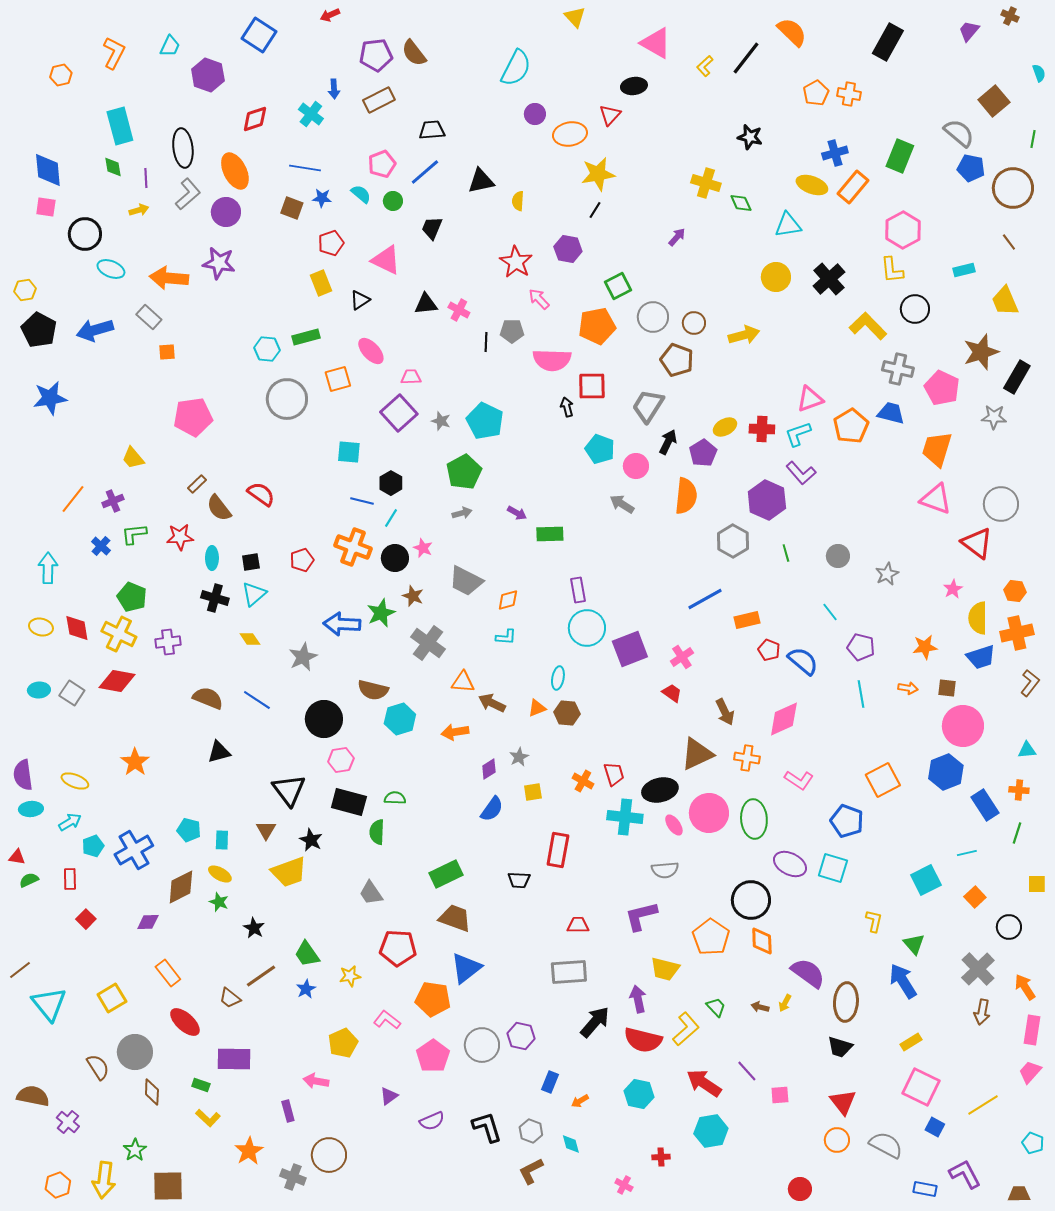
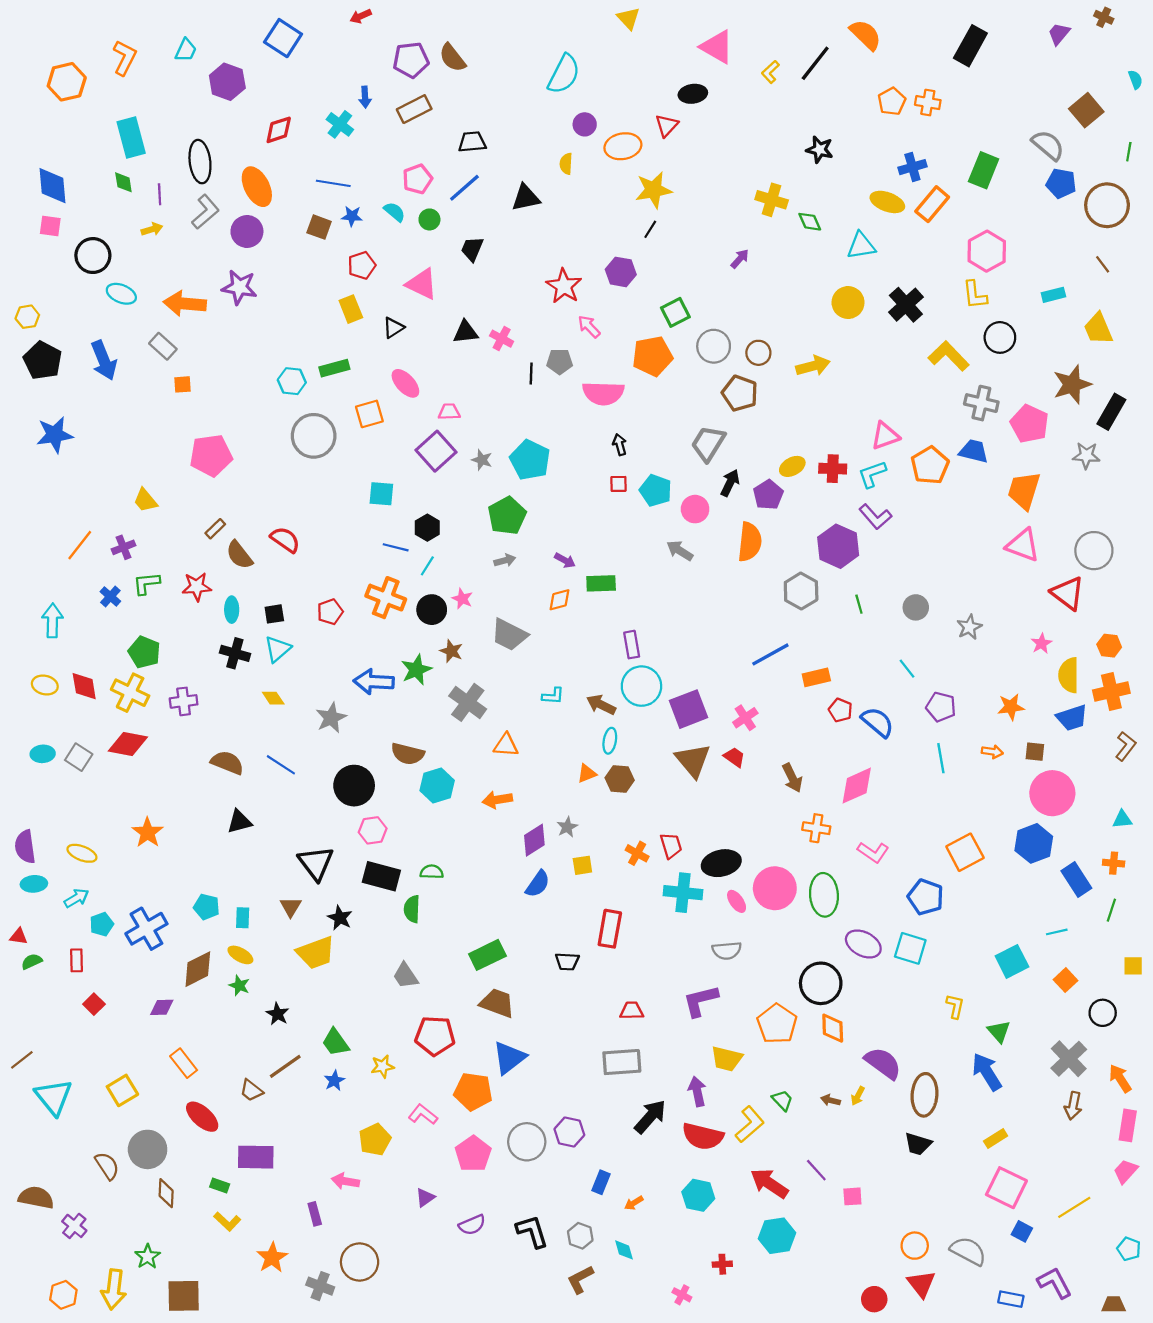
orange hexagon: (61, 75) -> (67, 82), size x1.6
yellow semicircle: (518, 201) -> (566, 164), moved
blue arrow: (95, 330) -> (104, 360), turned -96
red square: (592, 386) -> (619, 484), moved, size x0.6
orange diamond: (508, 600) -> (560, 600), moved
brown arrow: (492, 703) -> (601, 705), moved
brown triangle: (697, 754) -> (693, 760), moved, turned -45
purple diamond: (489, 769) -> (534, 840), size x1.4
red triangle: (843, 1102) -> (921, 1284), moved

